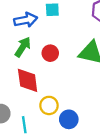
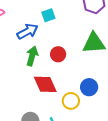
blue circle: (69, 119) -> (89, 87), moved

